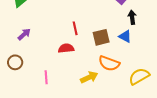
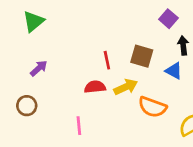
brown square: (101, 37) -> (142, 56), moved, turned 30
pink line: (46, 77) -> (79, 126), moved
yellow arrow: (89, 77) -> (126, 87), moved

